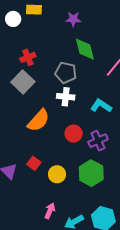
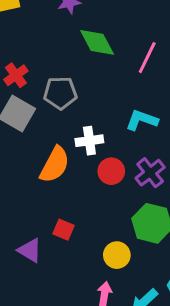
gray pentagon: (66, 73) -> (60, 93), moved
white cross: (66, 97) -> (89, 141), moved
yellow circle: (57, 174) -> (117, 255), moved

